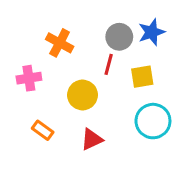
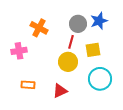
yellow circle: (83, 95) -> (68, 62), moved
orange rectangle: (43, 130) -> (28, 85), turned -32

